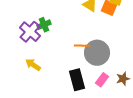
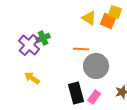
orange line: (82, 46) -> (81, 49), moved
pink rectangle: (102, 80) -> (94, 97), moved

